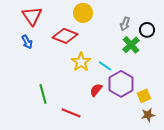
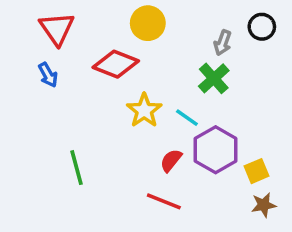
black circle: (147, 30) -> (262, 27), moved
green cross: (131, 45) -> (214, 78), moved
red line: (71, 113) -> (164, 201), moved

